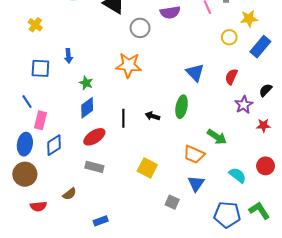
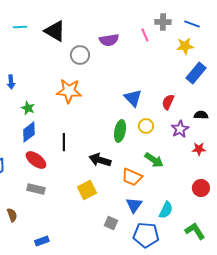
yellow circle: (229, 37) -> (146, 126), moved
black semicircle: (266, 90) -> (201, 115), turned 48
black arrow: (152, 116) -> (100, 160), moved, size x1.5
red ellipse: (94, 137) -> (36, 160), turned 70
yellow square: (147, 168) -> (87, 190), turned 36
cyan semicircle: (238, 175) -> (166, 210), moved, turned 78
brown semicircle: (69, 194) -> (12, 215), turned -72
blue pentagon: (227, 215) -> (146, 235), moved

